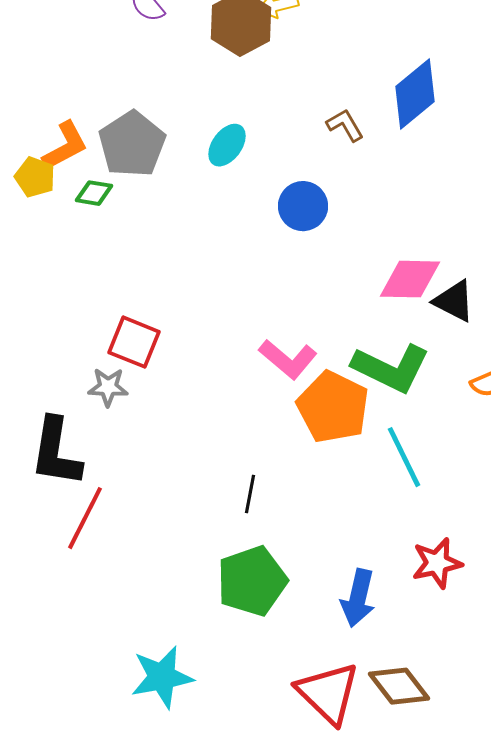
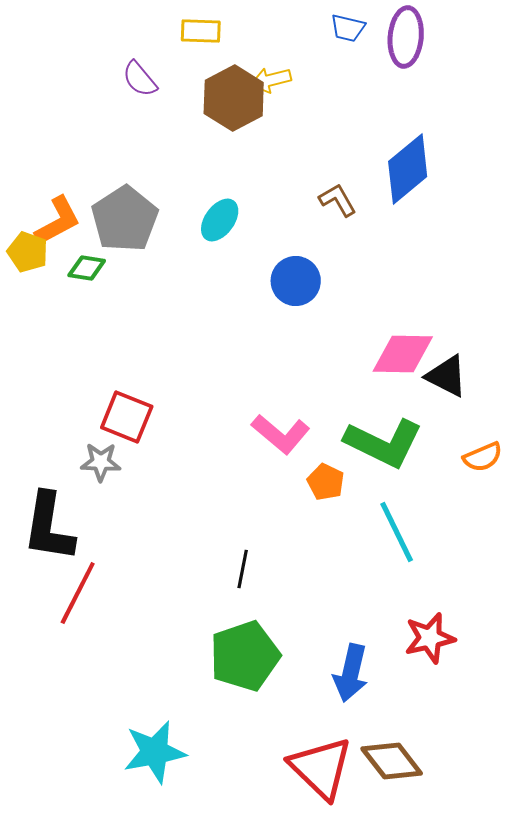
orange pentagon: (333, 407) -> (326, 482), size x0.5

